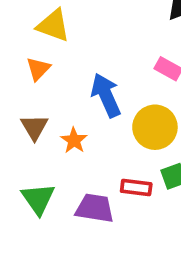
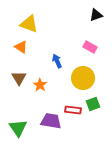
orange triangle: (38, 69) -> (21, 47), turned -40
blue arrow: (106, 95) -> (57, 61), size x0.6
green triangle: (38, 199) -> (18, 128), moved

